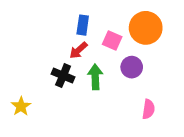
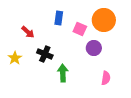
red arrow: (78, 50) -> (28, 32), moved, turned -96
green arrow: (95, 77) -> (63, 73), moved
yellow star: (21, 106) -> (15, 58), moved

